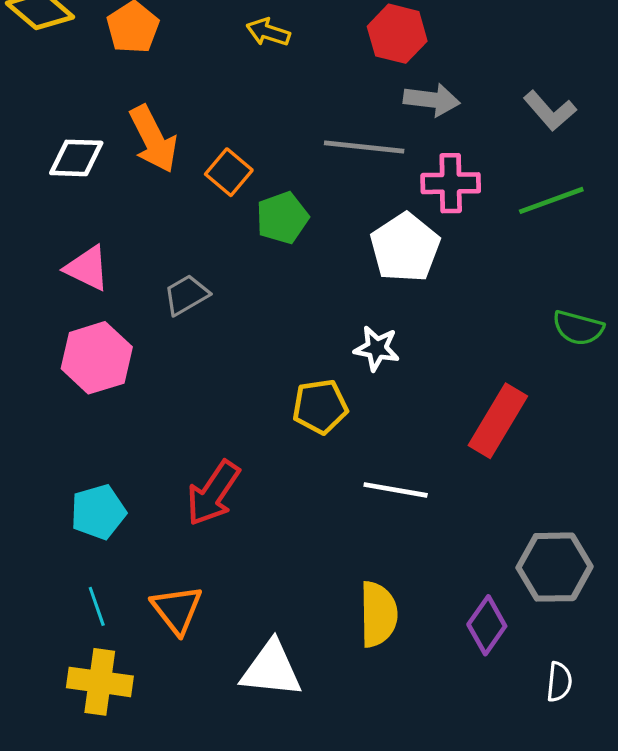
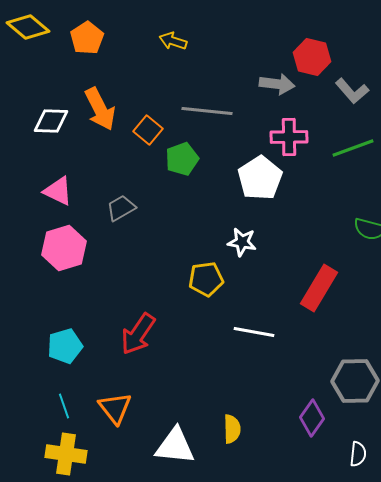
red hexagon: (397, 34) -> (312, 57), moved
gray line: (364, 147) -> (207, 111), moved
yellow semicircle: (378, 614) -> (232, 429), moved, size x0.7

